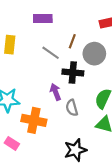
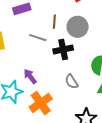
purple arrow: (55, 92) -> (30, 76), moved
orange cross: (34, 120) -> (41, 103), turned -30

